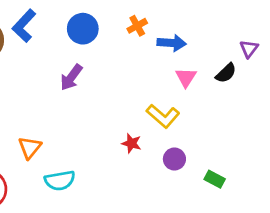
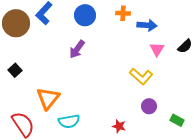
orange cross: (137, 26) -> (123, 13), turned 32
red star: (131, 143) -> (119, 126), moved
orange triangle: (30, 148) -> (48, 98), size x1.4

